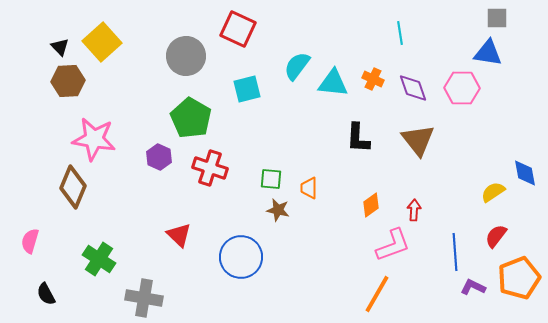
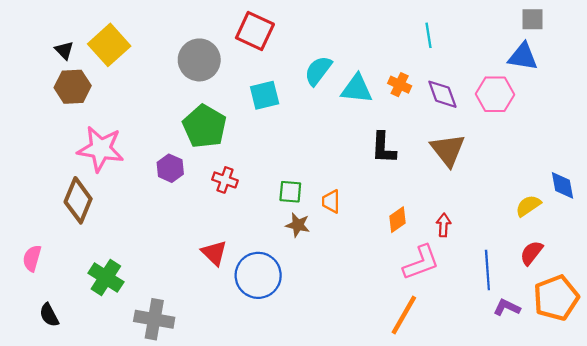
red cross: (210, 168) -> (225, 180), size x0.7
red triangle: (179, 235) -> (214, 253), moved

